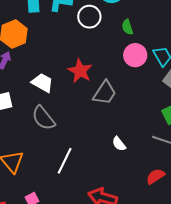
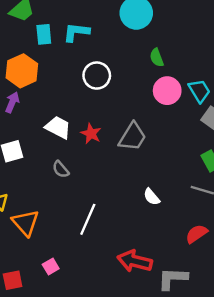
white circle: (89, 17) -> (97, 76), moved
red star: (80, 71) -> (91, 134), moved, size x0.7
gray semicircle: (43, 118) -> (61, 169), size x0.6

